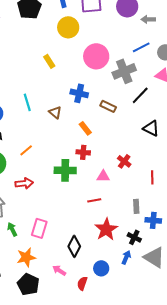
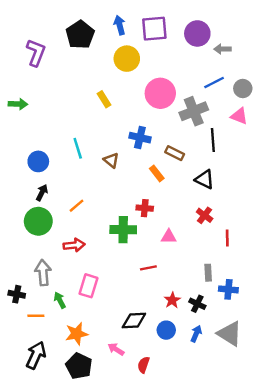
black line: (140, 95) -> (213, 140), turned -48
orange rectangle: (85, 128) -> (157, 173), moved
black triangle: (151, 128) -> (205, 179), moved
red cross: (124, 161) -> (205, 215), moved
red line: (94, 200) -> (148, 268), moved
pink rectangle: (39, 228) -> (89, 286), moved
red star: (106, 229) -> (172, 300), size x0.6
black cross: (134, 237) -> (197, 304), moved
black diamond: (74, 246) -> (134, 321), turned 60
blue circle: (101, 268) -> (166, 330), moved

